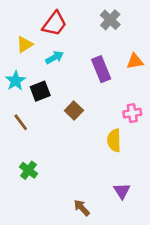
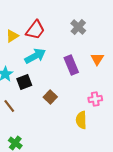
yellow triangle: (25, 44) -> (12, 36), moved
cyan arrow: (54, 57) -> (35, 56), size x1.5
orange triangle: (135, 61) -> (97, 59), turned -48

